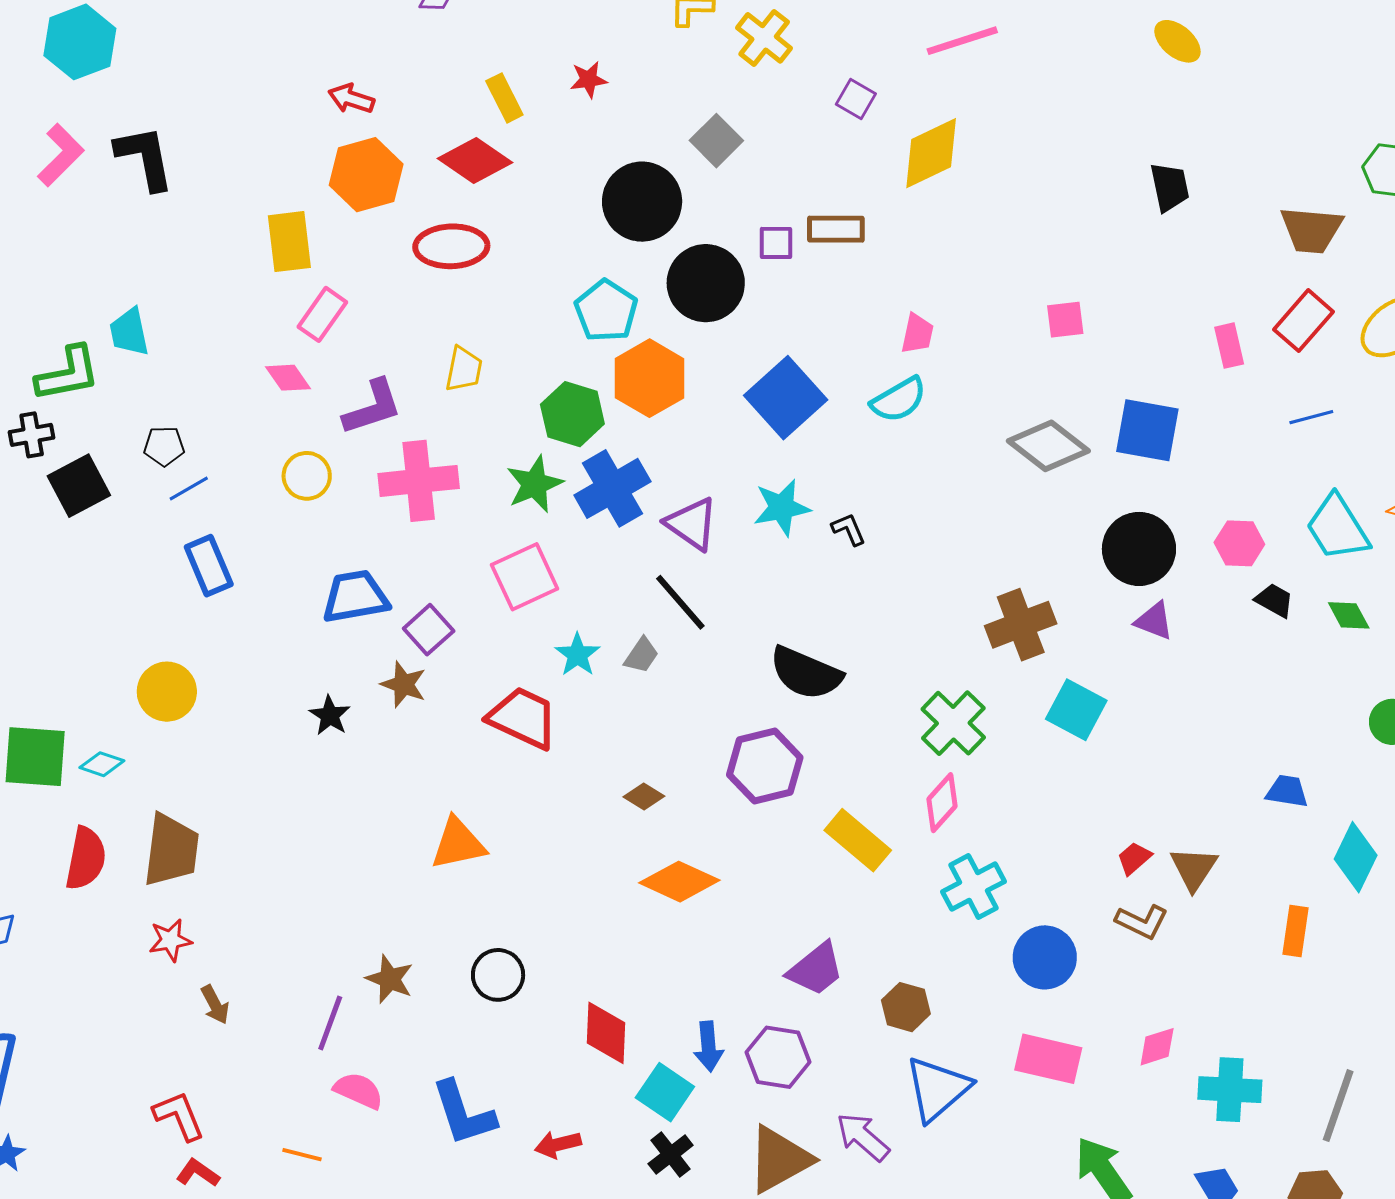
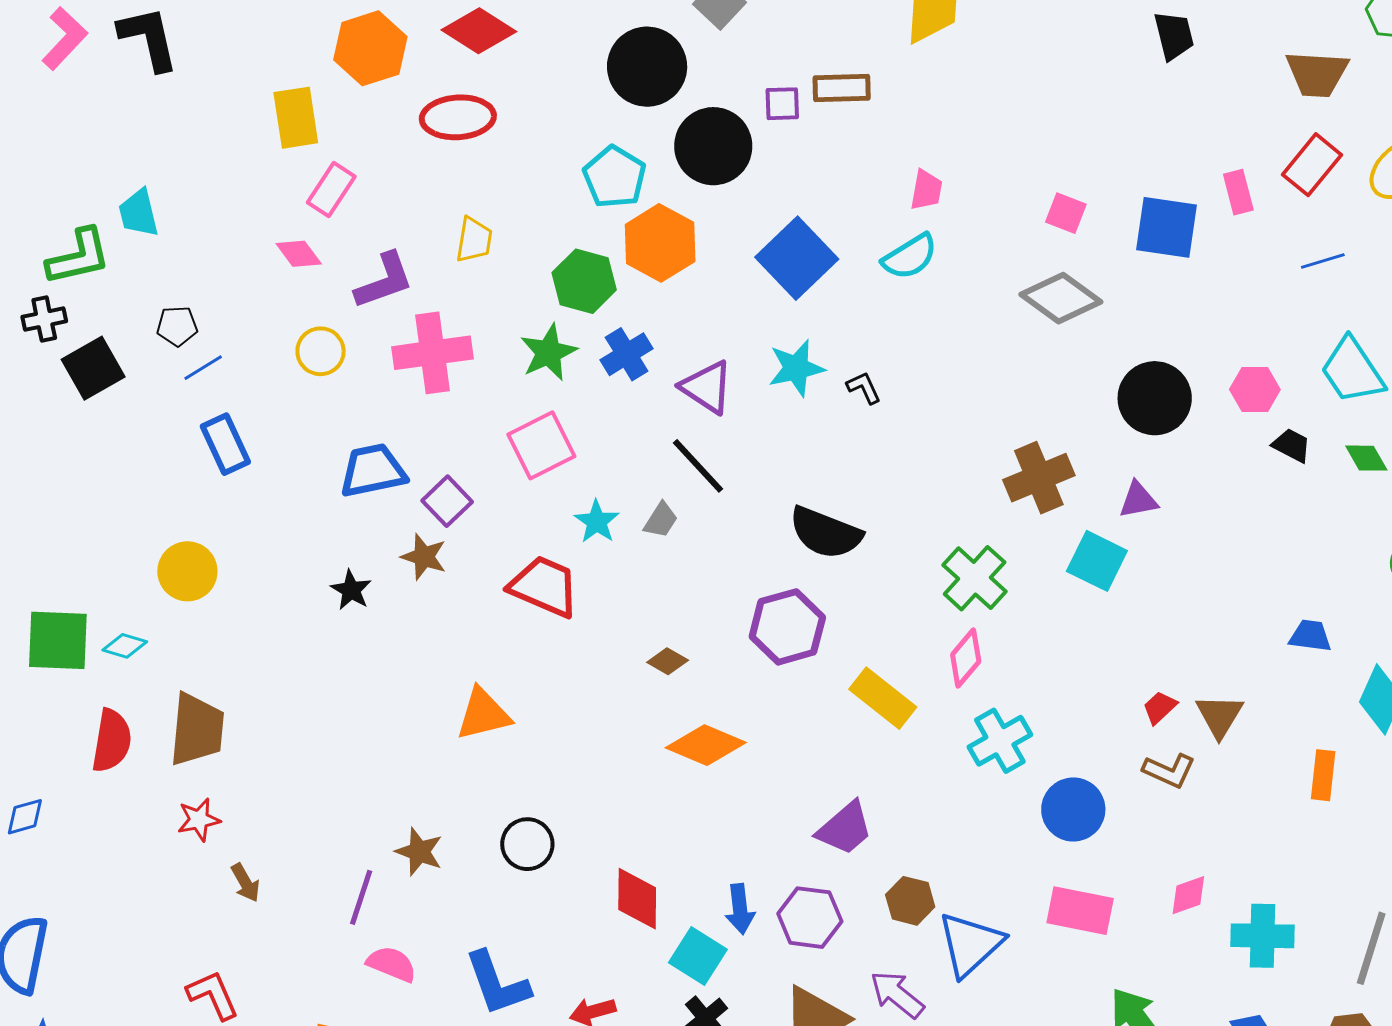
pink square: (1065, 320) -> (1066, 213), moved, turned 30
blue square: (1147, 430) -> (1167, 227), moved
blue cross: (612, 488) -> (627, 354), size x0.7
purple triangle: (1154, 621) -> (1138, 500), moved, turned -30
brown hexagon: (906, 1007) -> (910, 901), moved

